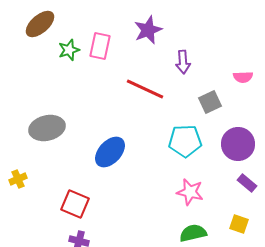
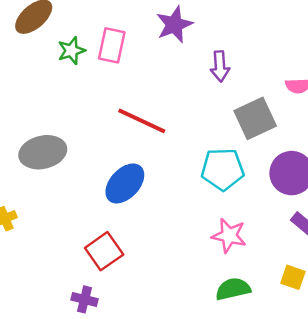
red line: (145, 89) -> (142, 121), moved
gray square: (210, 102) -> (255, 118), size x1.4
red square: (75, 204) -> (104, 251), moved, turned 32

